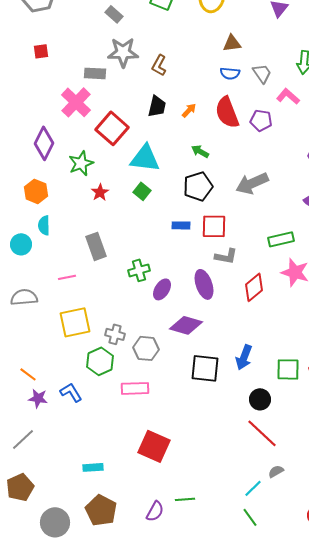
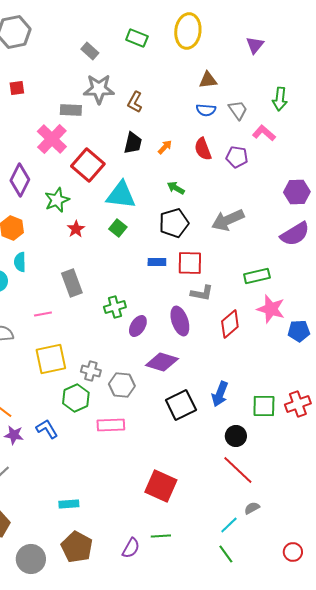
red semicircle: (227, 112) -> (203, 149), size x0.7
black square: (205, 368) -> (181, 405), turned -32
red square: (154, 446) -> (161, 486), moved

